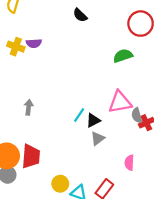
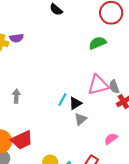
gray semicircle: (137, 115) -> (114, 87), moved
red trapezoid: (31, 156) -> (22, 140), turned 65
pink semicircle: (129, 163) -> (111, 139), turned 56

